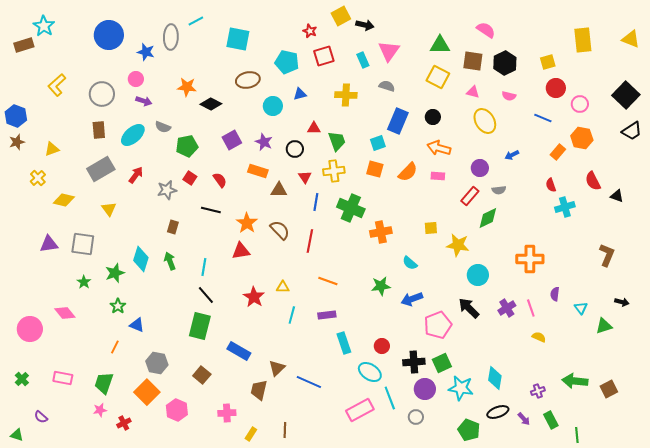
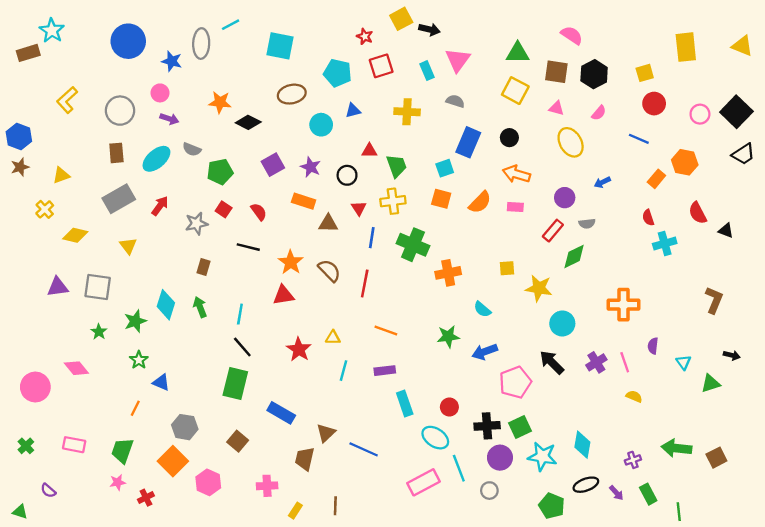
pink semicircle: (509, 96) -> (599, 113), turned -64
pink circle: (580, 104) -> (700, 114), moved

